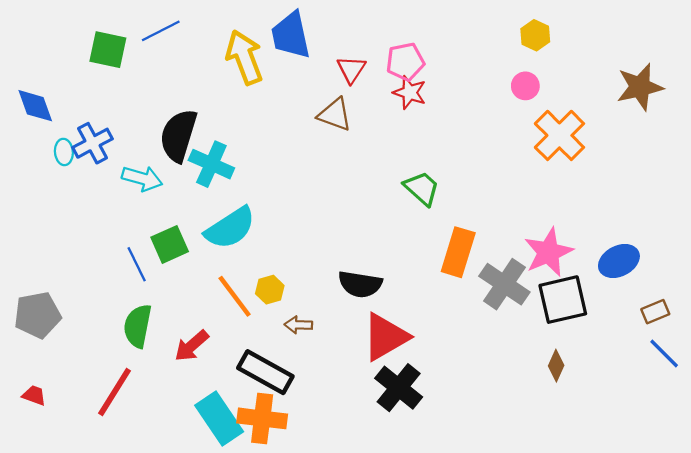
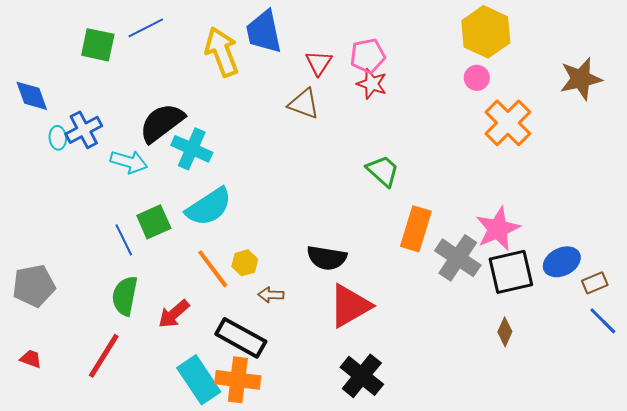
yellow hexagon: (535, 35) -> (486, 32), size x1.8
black semicircle: (178, 135) -> (162, 123), turned 36
blue ellipse: (619, 261) -> (562, 262), moved
black cross: (399, 388) -> (362, 376), moved

